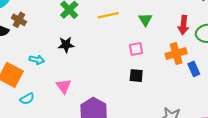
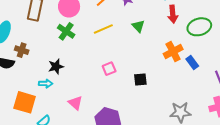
red arrow: (183, 25) -> (173, 14), moved
black star: (66, 45) -> (56, 67), moved
pink square: (136, 49) -> (109, 69), moved

